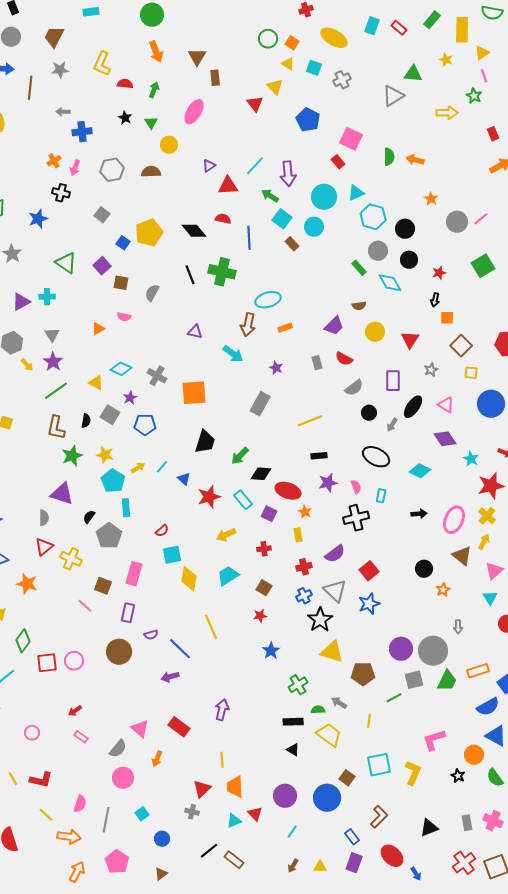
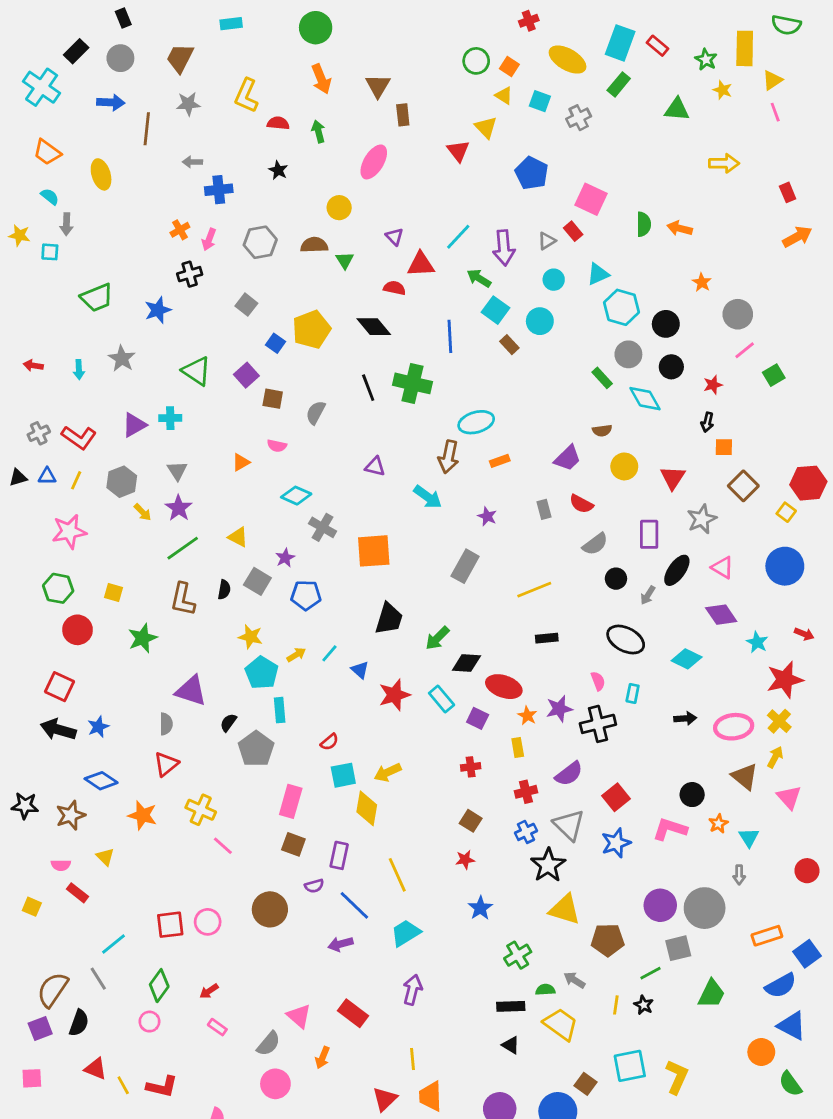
green rectangle: (432, 20) -> (619, 84), moved
cyan rectangle: (372, 26) -> (620, 43), size x1.4
green arrow: (154, 90) -> (318, 132), turned -35
gray triangle: (393, 96) -> (547, 241), moved, size x0.6
green star: (474, 96) -> (706, 60), moved
green triangle: (151, 123) -> (345, 260), moved
purple triangle: (209, 166) -> (394, 237), turned -40
black cross: (61, 193) -> (190, 274), turned -30
cyan circle: (324, 197) -> (554, 280), size x0.6
red semicircle: (223, 219) -> (394, 288), moved
pink line: (481, 219) -> (745, 350), moved
green square: (483, 266) -> (774, 375), size x0.7
cyan diamond: (121, 369) -> (296, 496), moved
gray star: (431, 370) -> (702, 519), size x1.5
yellow square: (471, 373) -> (786, 512), moved, turned 32
green star: (72, 456) -> (143, 638), moved
purple star: (328, 483) -> (559, 709), moved
pink ellipse: (454, 520) -> (734, 727), turned 60
yellow arrow: (226, 535) -> (388, 772), moved
yellow cross: (71, 559) -> (201, 810), moved
pink triangle: (494, 571) -> (789, 797), turned -30
cyan trapezoid: (228, 576) -> (406, 933), moved
brown square: (103, 586) -> (293, 844), moved
cyan triangle: (490, 598) -> (749, 837), moved
purple rectangle: (128, 613) -> (339, 855), moved
green diamond: (23, 641) -> (159, 986), moved
green trapezoid: (447, 681) -> (711, 994), moved
pink L-shape: (434, 740) -> (670, 829), moved, turned 35
black star: (458, 776) -> (644, 1005), moved

